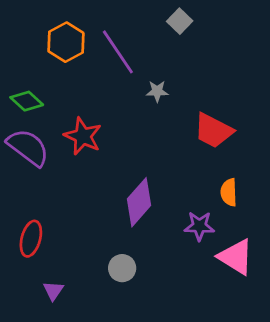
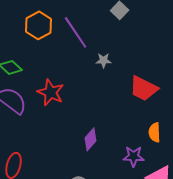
purple diamond: (139, 202) -> (91, 139), size x0.7

